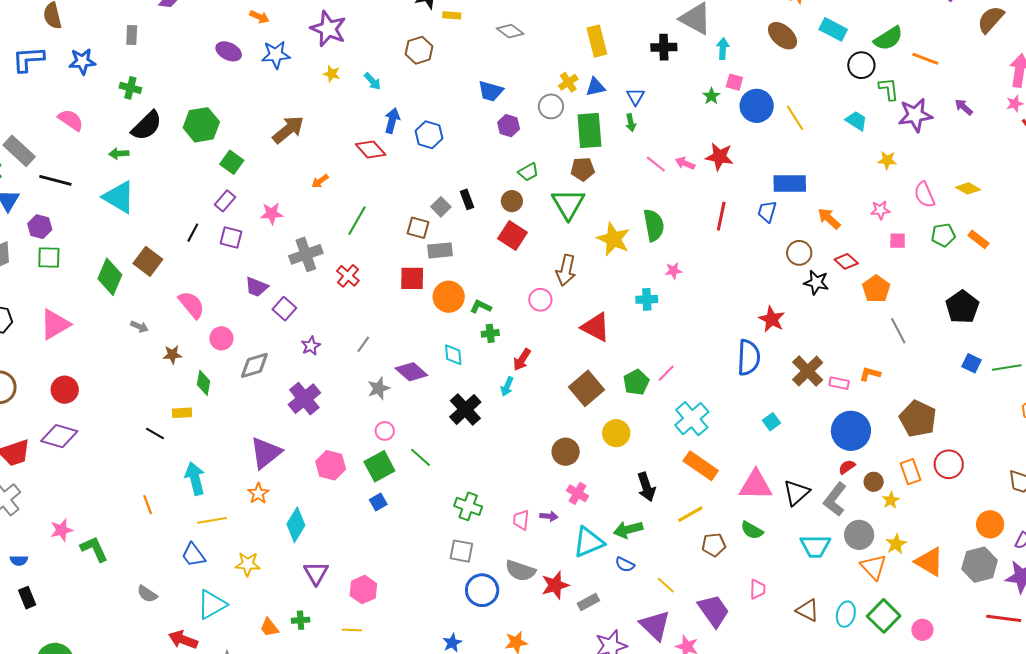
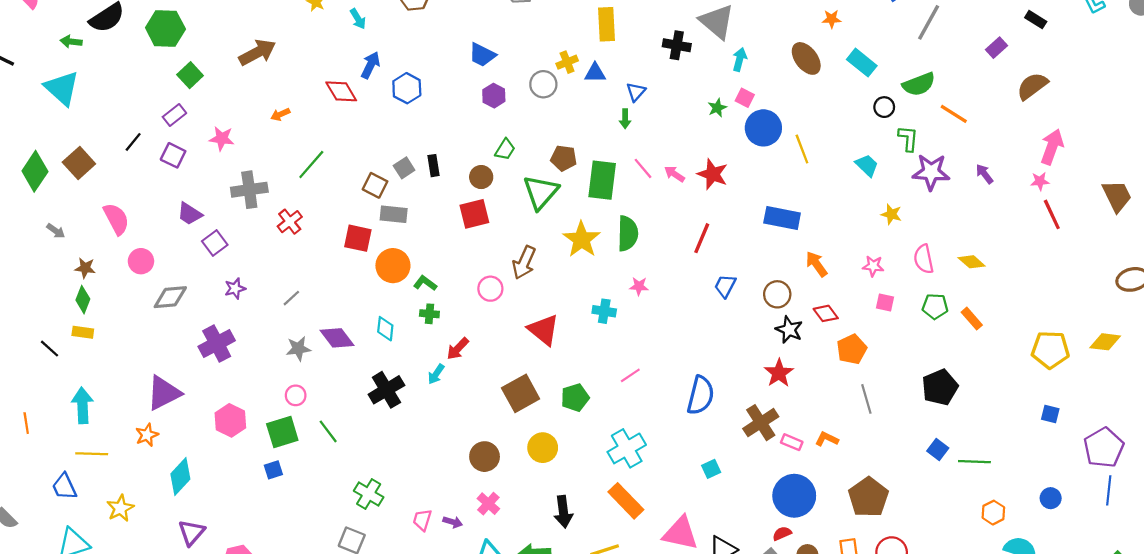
black circle: (861, 65) -> (884, 107), size x0.7
green rectangle: (589, 130) -> (602, 180), moved
green trapezoid: (528, 172) -> (505, 149), turned -40
blue trapezoid: (767, 212) -> (725, 286), moved
red square: (513, 235) -> (474, 214), turned 32
red star: (772, 319) -> (779, 373), moved
pink line: (666, 373) -> (630, 375), moved
green diamond: (203, 383) -> (83, 300), moved
yellow star: (248, 564) -> (120, 508), turned 30

